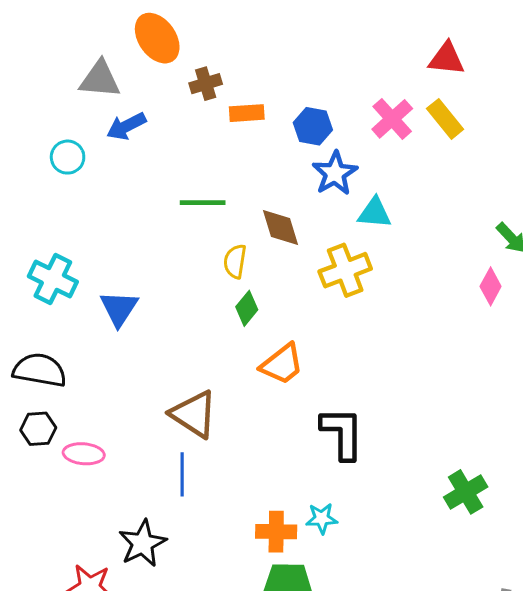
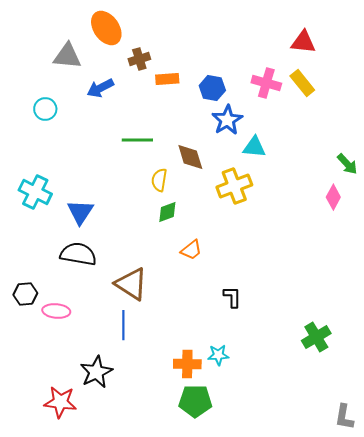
pink cross: (392, 119) -> (266, 83), turned -32
blue arrow: (126, 126) -> (100, 88), moved
green diamond: (247, 308) -> (167, 212), turned 30
orange trapezoid: (282, 364) -> (191, 250), size x0.7
black semicircle: (40, 370) -> (78, 254), moved
black L-shape: (342, 433) -> (232, 297), size x0.6

